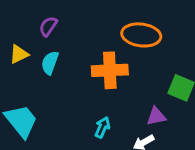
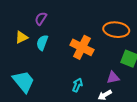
orange ellipse: (141, 35) -> (116, 30), moved
orange cross: (110, 70) -> (82, 47), turned 30

